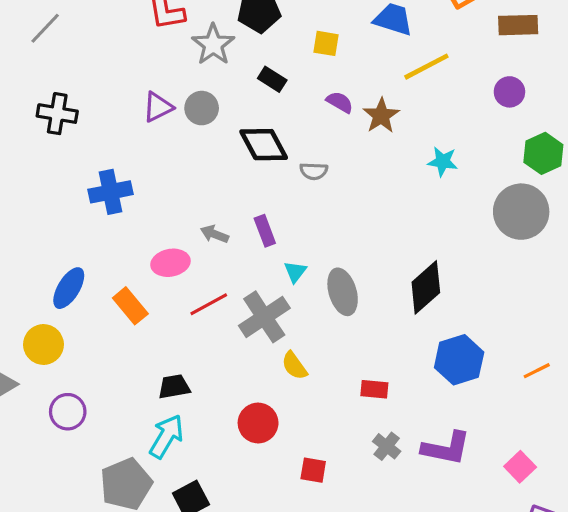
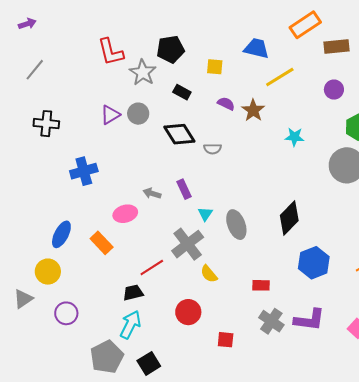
red line: (209, 304) -> (152, 267), moved
gray cross: (387, 446) -> (271, 321), size x1.4

